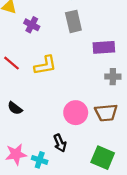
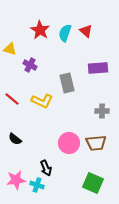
gray rectangle: (73, 21) -> (67, 83), moved
purple rectangle: (104, 47) -> (98, 68), moved
yellow L-shape: (45, 65) -> (42, 101), turned 35
black arrow: (60, 143) -> (46, 168), moved

